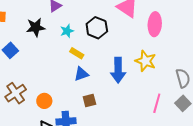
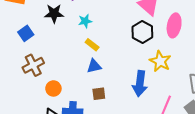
black hexagon: (97, 28) -> (142, 32), moved
blue arrow: (118, 70) -> (140, 84), moved
brown cross: (16, 93) -> (33, 65), moved

